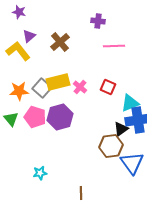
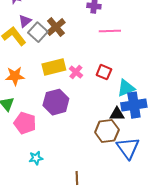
gray square: (42, 88) -> (38, 32), moved
pink pentagon: (35, 117) -> (25, 123), moved
black triangle: (121, 129) -> (117, 114), turned 35

